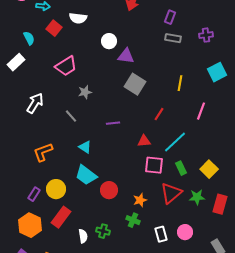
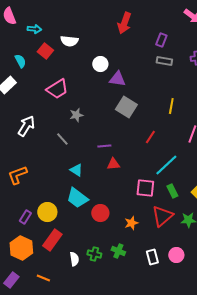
red triangle: (144, 141) -> (113, 164), moved
orange L-shape: (43, 152) -> (17, 175), moved
green cross: (133, 220) -> (118, 251), moved

